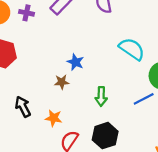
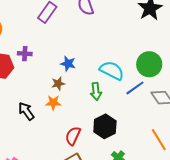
purple cross: (27, 13) -> (25, 54), moved
cyan semicircle: (132, 49) -> (112, 71), moved
orange star: (54, 118) -> (53, 103), moved

